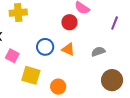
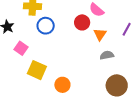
blue circle: (45, 47) -> (46, 26), moved
orange triangle: (68, 49) -> (100, 34), moved, turned 32

